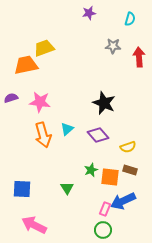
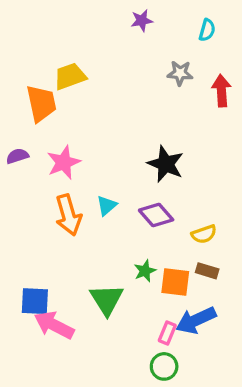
orange trapezoid: (26, 65) -> (41, 103), turned 90
pink star: (40, 102) -> (64, 162), turned -30
green triangle: (67, 188) -> (107, 300), size x1.6
pink arrow: (34, 225) -> (54, 325), moved

